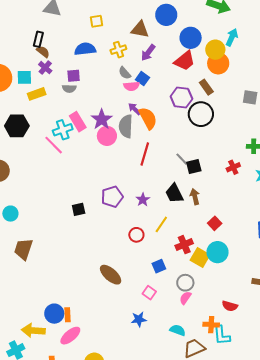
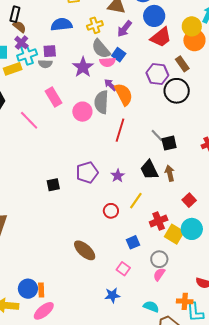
blue circle: (191, 38) -> (154, 16), moved
gray semicircle: (125, 73) -> (101, 49), size x1.5
purple star: (102, 119) -> (83, 67), moved
cyan cross: (63, 130) -> (27, 55), moved

